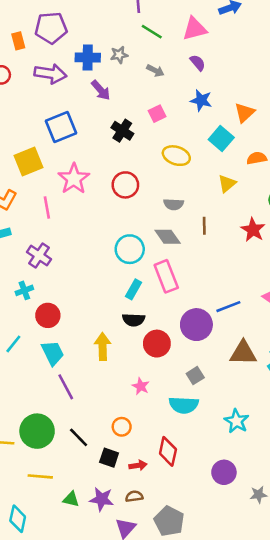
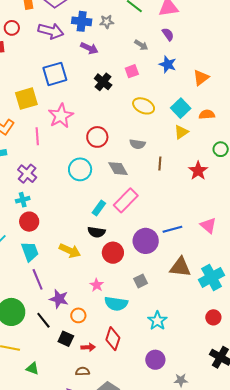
gray arrow: (155, 71) -> (141, 45), moved
purple arrow: (101, 90) -> (89, 48), turned -30
cyan square: (221, 139) -> (181, 108), moved
red circle: (125, 185) -> (97, 137), moved
gray diamond: (168, 237) -> (118, 169), moved
cyan circle: (130, 249) -> (80, 169), moved
pink rectangle: (166, 276) -> (126, 200), turned 60
cyan cross: (24, 290) -> (23, 200), moved
yellow arrow: (103, 347) -> (70, 251), turned 110
cyan semicircle: (184, 405) -> (116, 304), moved
cyan star: (237, 421) -> (157, 321), moved
purple star: (102, 499) -> (59, 299), moved

